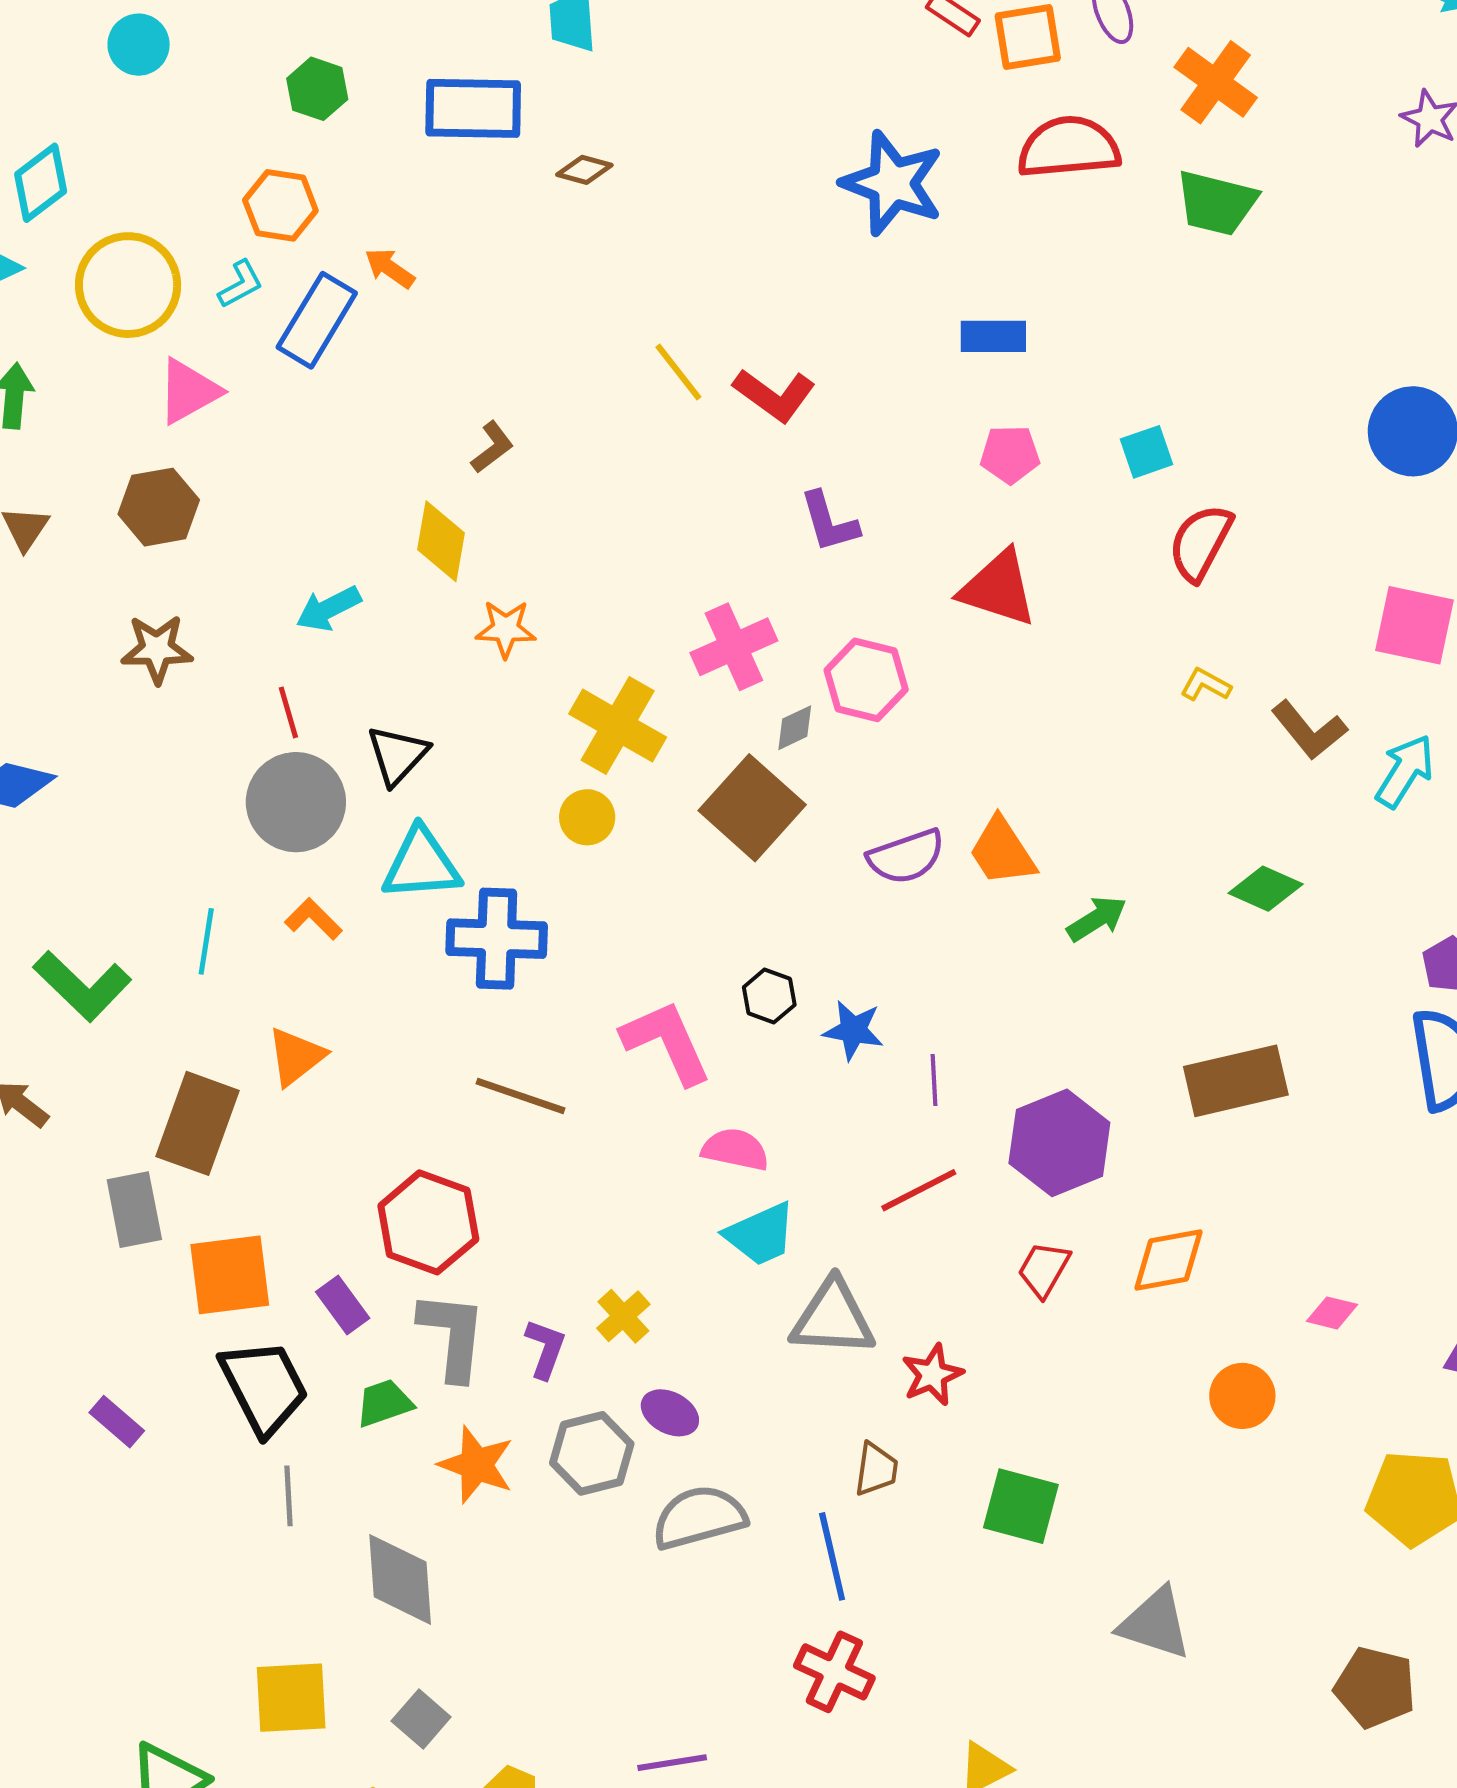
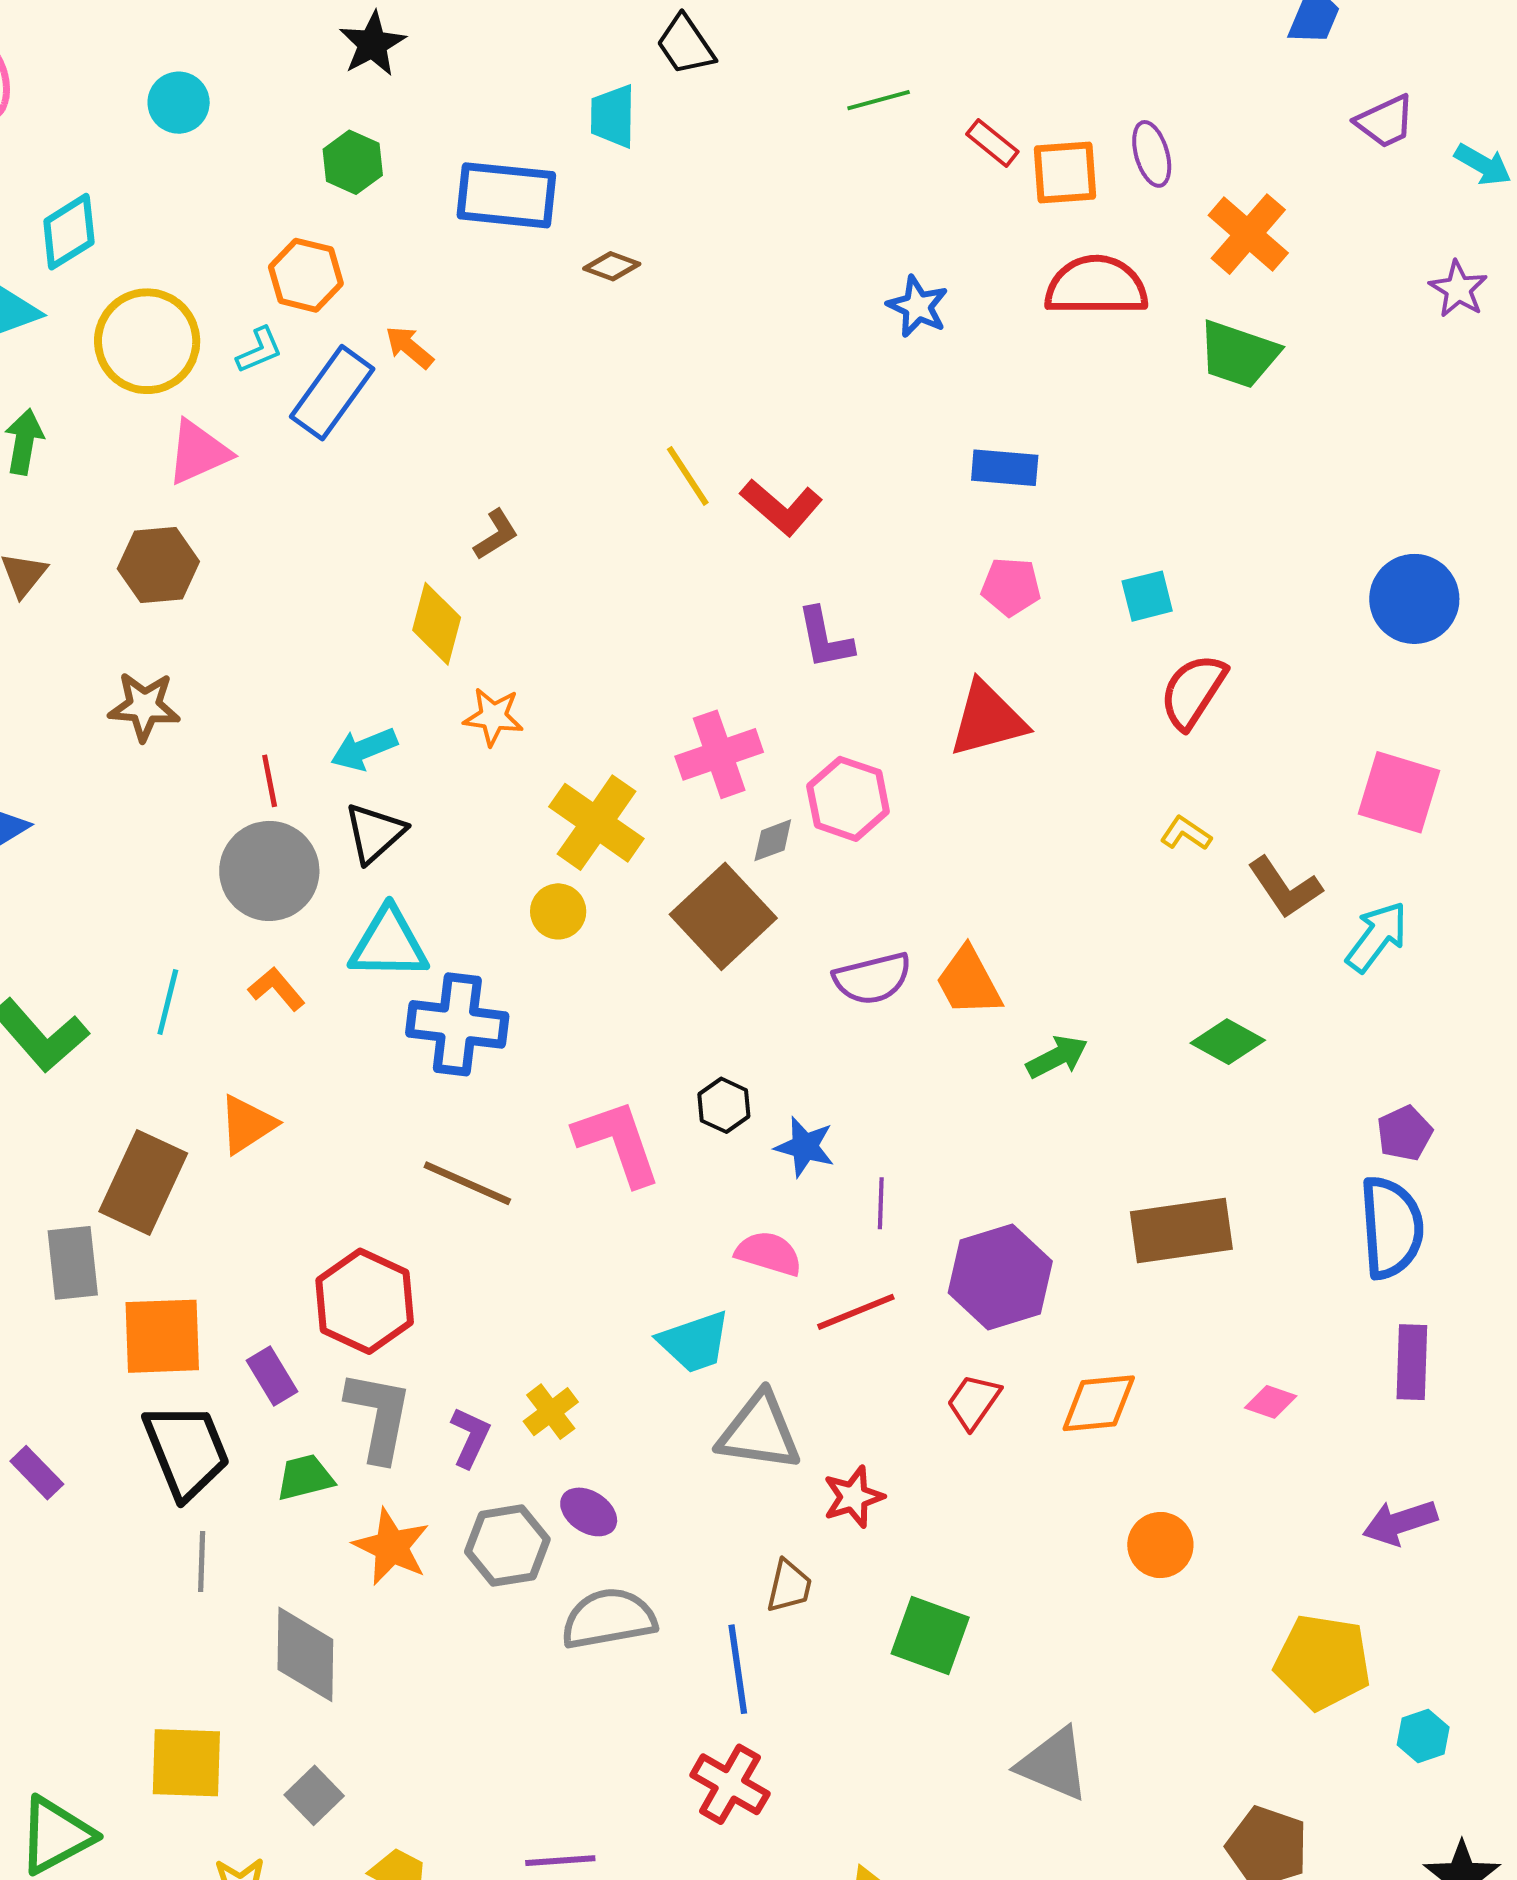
blue star: (893, 183) -> (918, 306), size x0.6
red triangle: (998, 588) -> (988, 719), turned -38
cyan arrow: (329, 609) -> (364, 749), moved
pink semicircle: (735, 1149) -> (769, 1253), moved
pink diamond: (1332, 1313) -> (1271, 1402), moved

